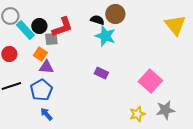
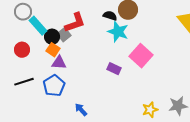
black circle: (39, 26) -> (52, 37), moved
gray square: (51, 39) -> (64, 35), turned -32
pink square: (150, 81) -> (141, 56), moved
blue arrow: (46, 114) -> (81, 110), moved

